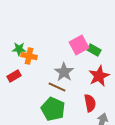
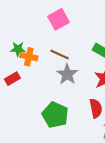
pink square: (79, 45) -> (58, 19), moved
brown line: (57, 87) -> (60, 54), moved

